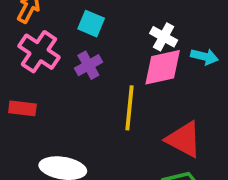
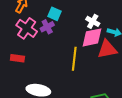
purple cross: (88, 65) -> (47, 27), moved
red triangle: (184, 139) -> (107, 49), moved, turned -40

